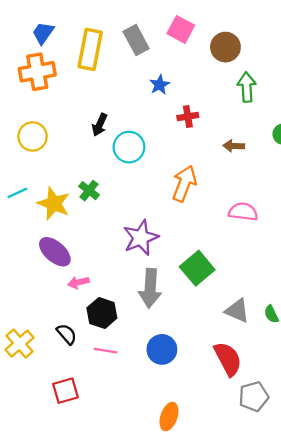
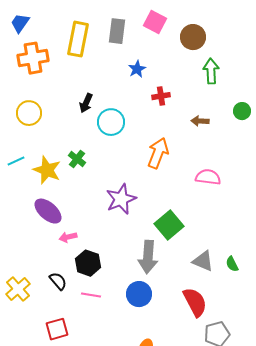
blue trapezoid: (43, 33) -> (20, 23), moved
gray rectangle: (136, 40) -> (117, 31), turned 35
gray arrow: (150, 288) -> (148, 257), moved

